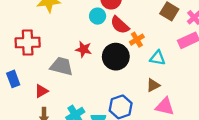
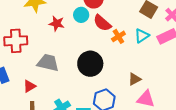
red star: (84, 49) -> (57, 23), moved
black circle: (116, 57) -> (90, 64), moved
cyan triangle: (158, 58) -> (142, 36), moved, turned -42

